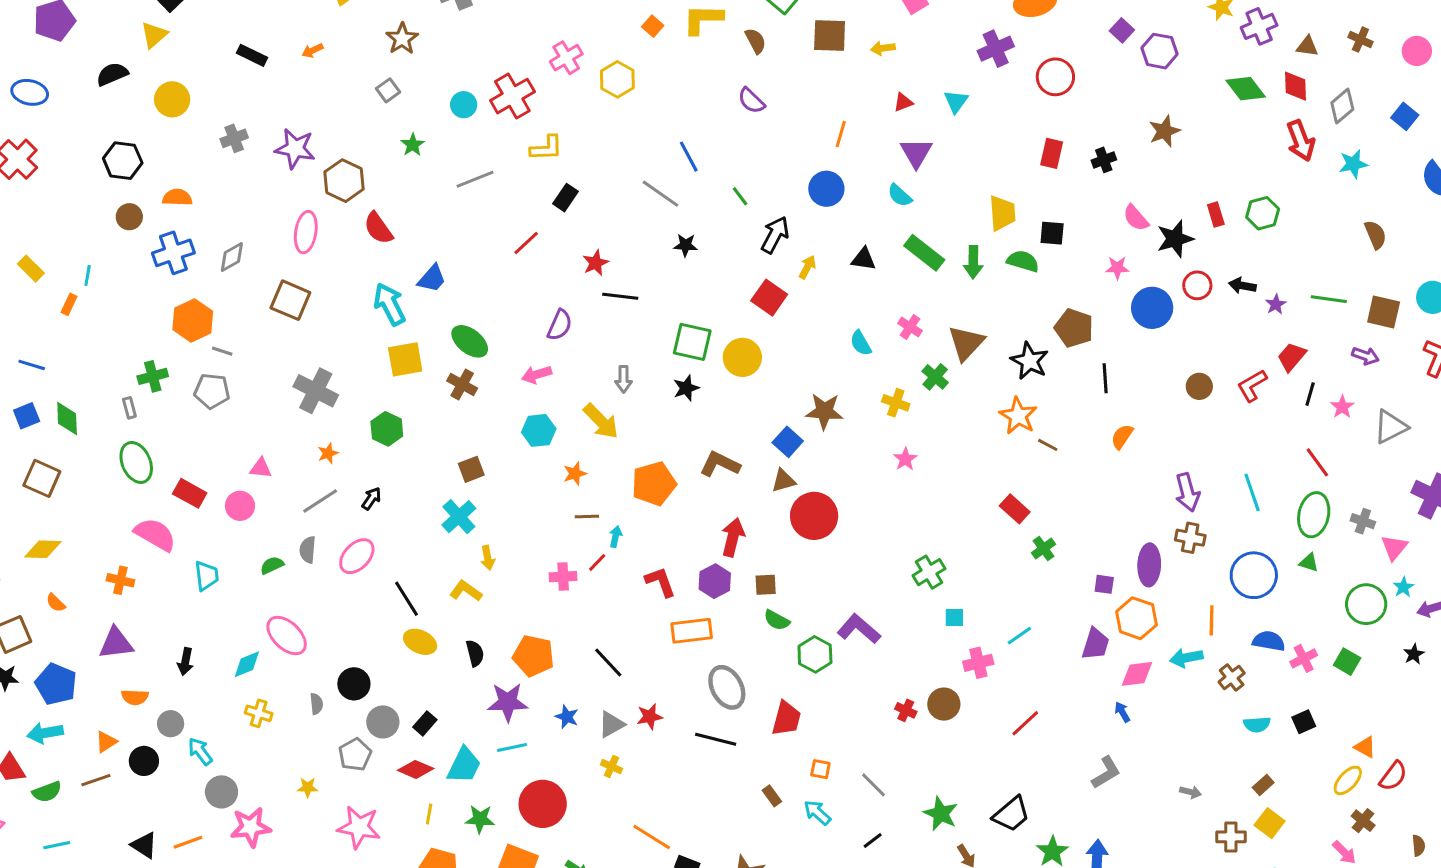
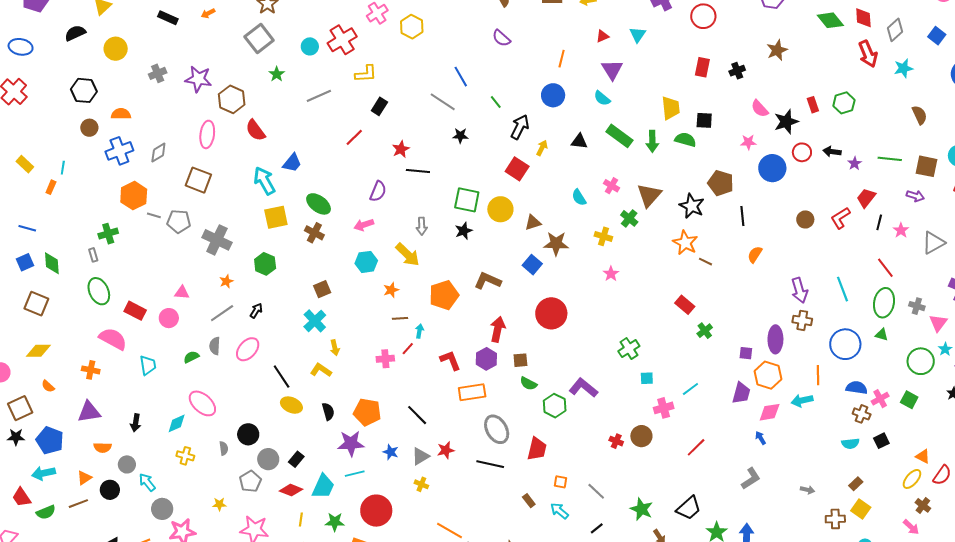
gray square: (388, 90) -> (259, 38), size x1.8
gray pentagon: (212, 391) -> (179, 221), moved
brown triangle: (783, 481) -> (533, 223), moved
brown cross: (1232, 678) -> (862, 414), moved, turned -30

